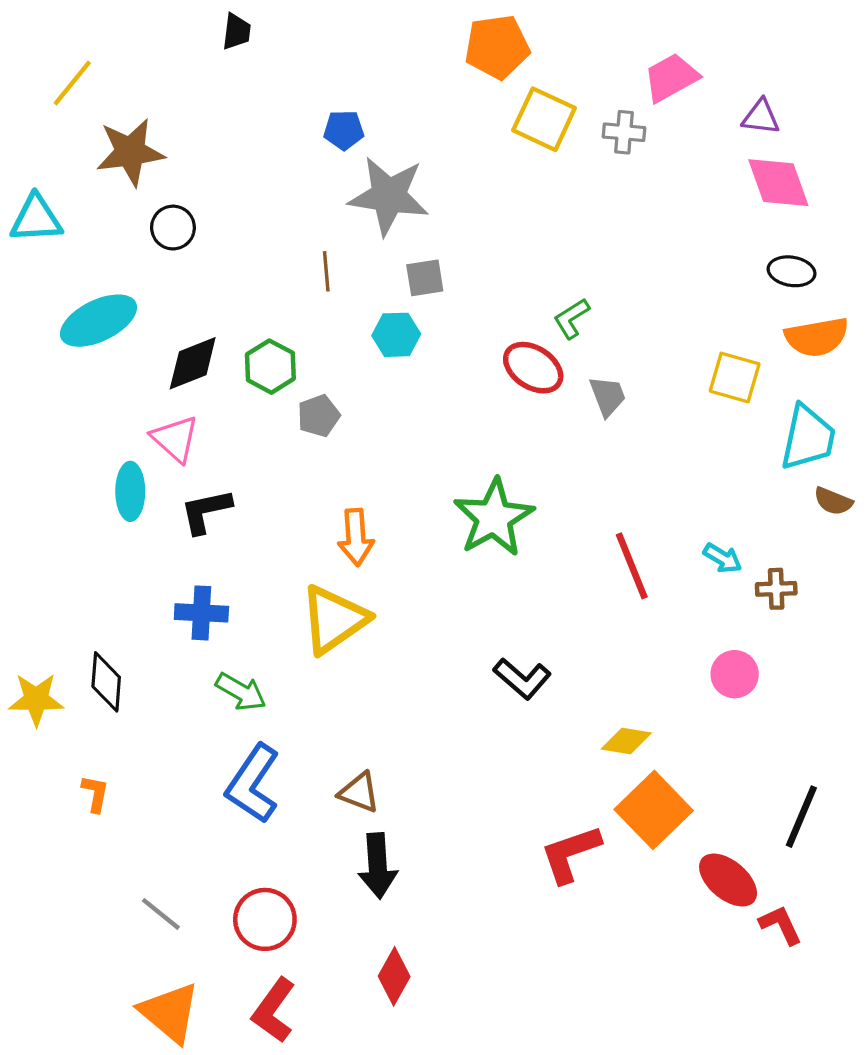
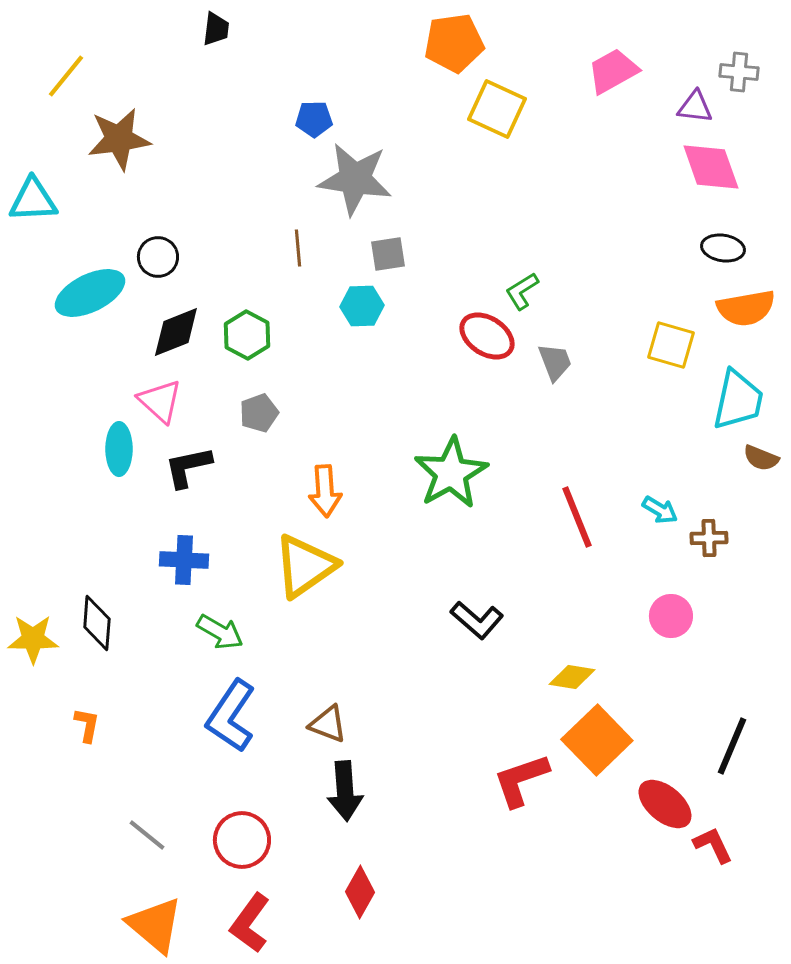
gray cross: (624, 132) -> (739, 72), moved
black circle: (173, 228) -> (158, 257), moved
gray pentagon: (319, 416) -> (259, 413), moved

